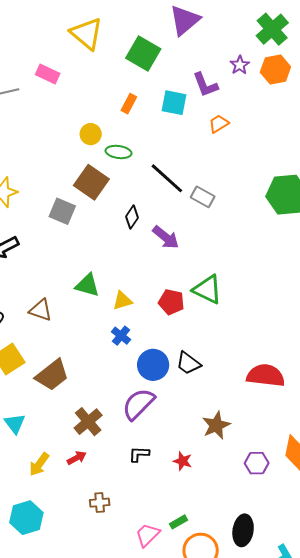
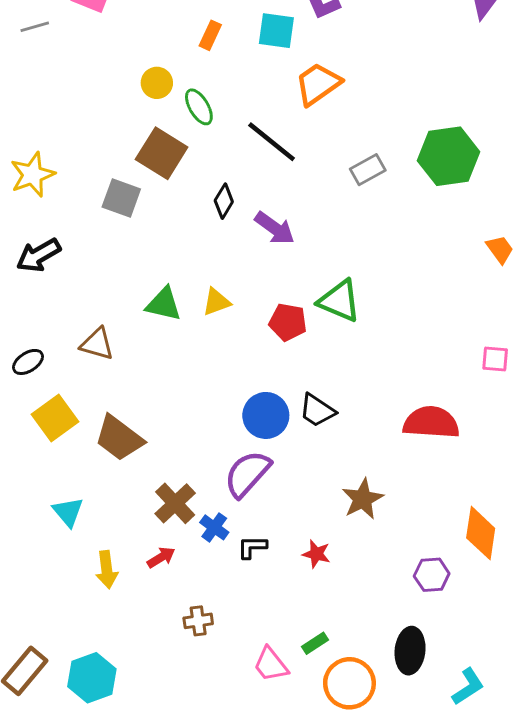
orange trapezoid: (219, 124) -> (318, 84), moved, size x1.6
green ellipse: (118, 152) -> (199, 107), turned 55
gray rectangle: (203, 197) -> (368, 170), moved, turned -55
yellow triangle: (122, 301) -> (216, 302), moved
blue cross: (121, 336) -> (214, 527), moved
brown trapezoid: (52, 375) -> (119, 438), turned 78
purple hexagon: (257, 463) -> (432, 575), moved
yellow arrow: (39, 464) -> (107, 570), turned -40
cyan hexagon: (26, 518) -> (92, 678), moved
pink trapezoid: (148, 535) -> (271, 664), turned -80

